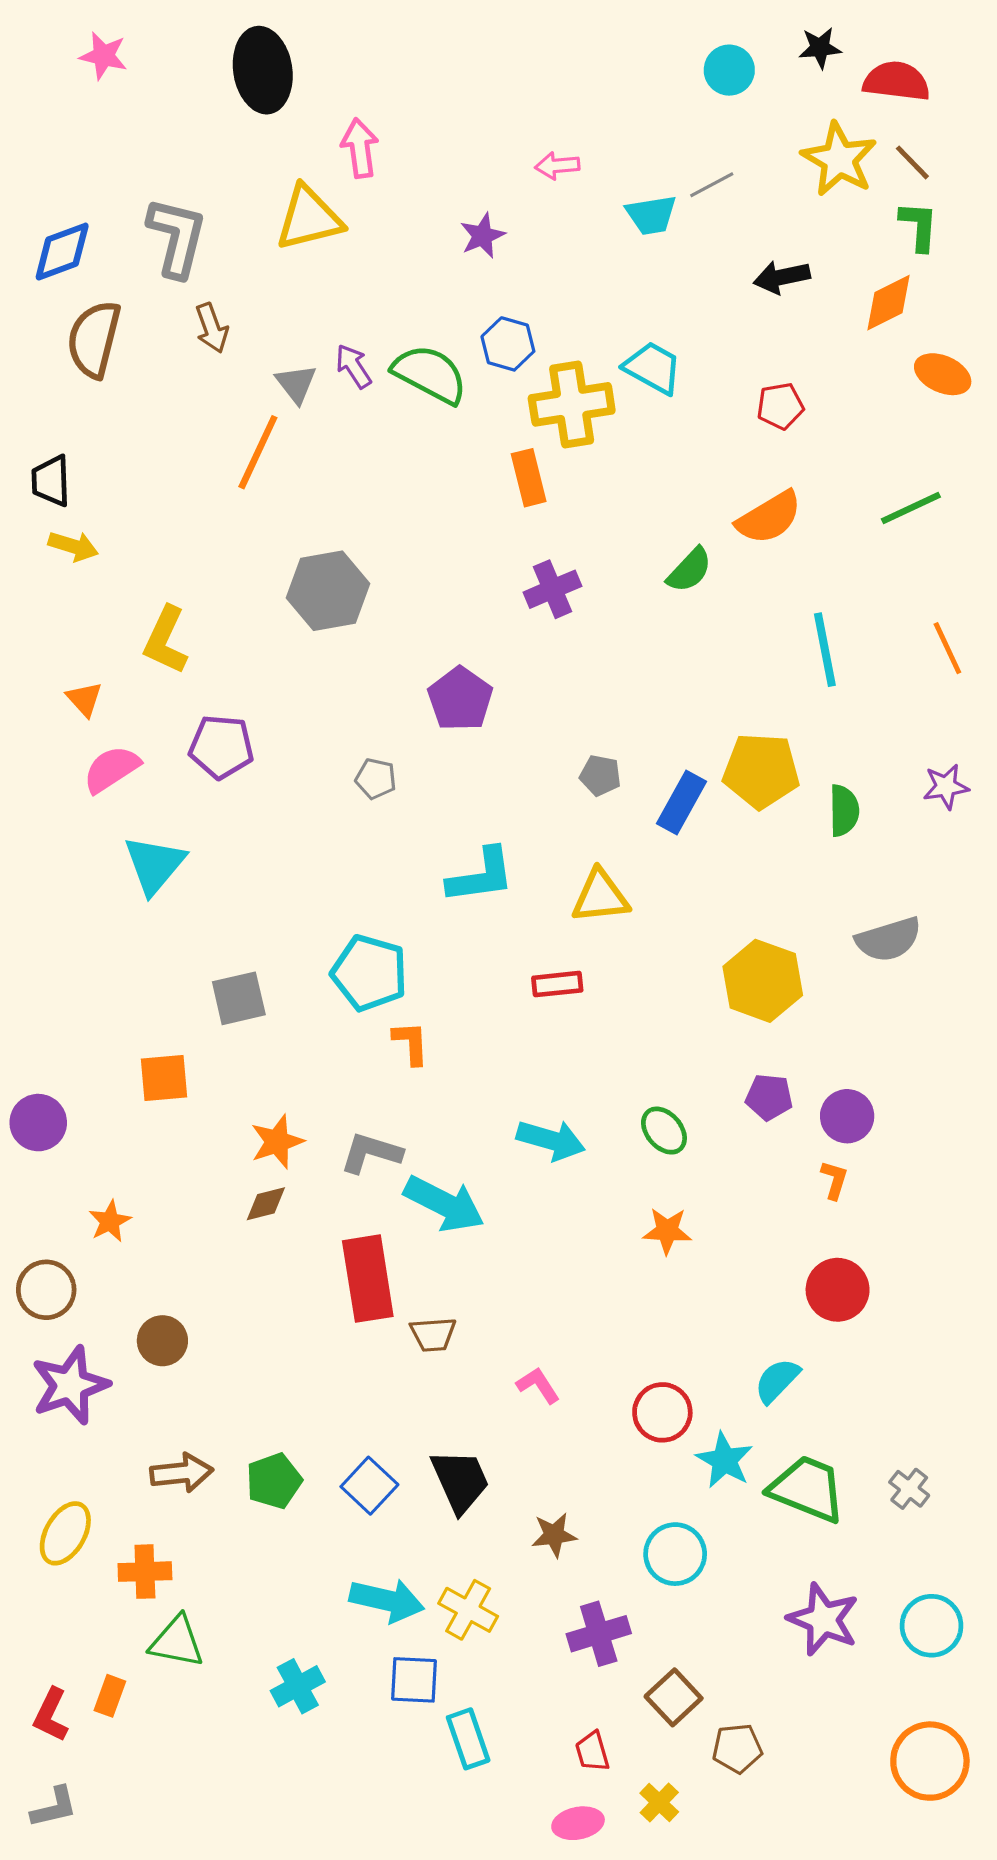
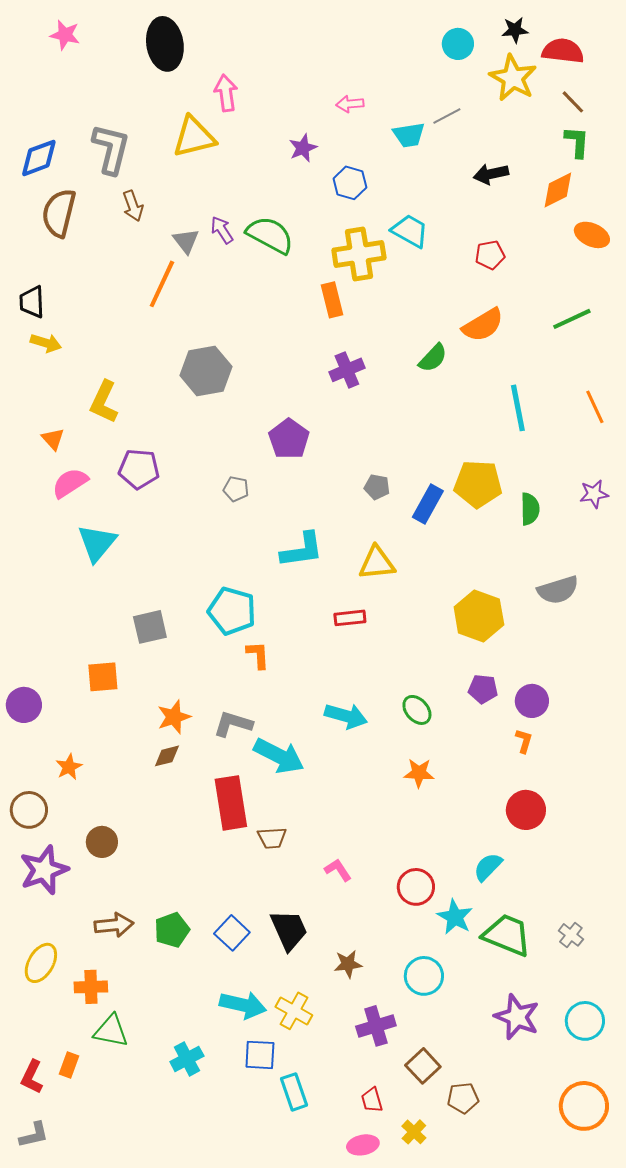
yellow star: (839, 159) -> (513, 78), moved
blue hexagon: (508, 344) -> (350, 183), moved

